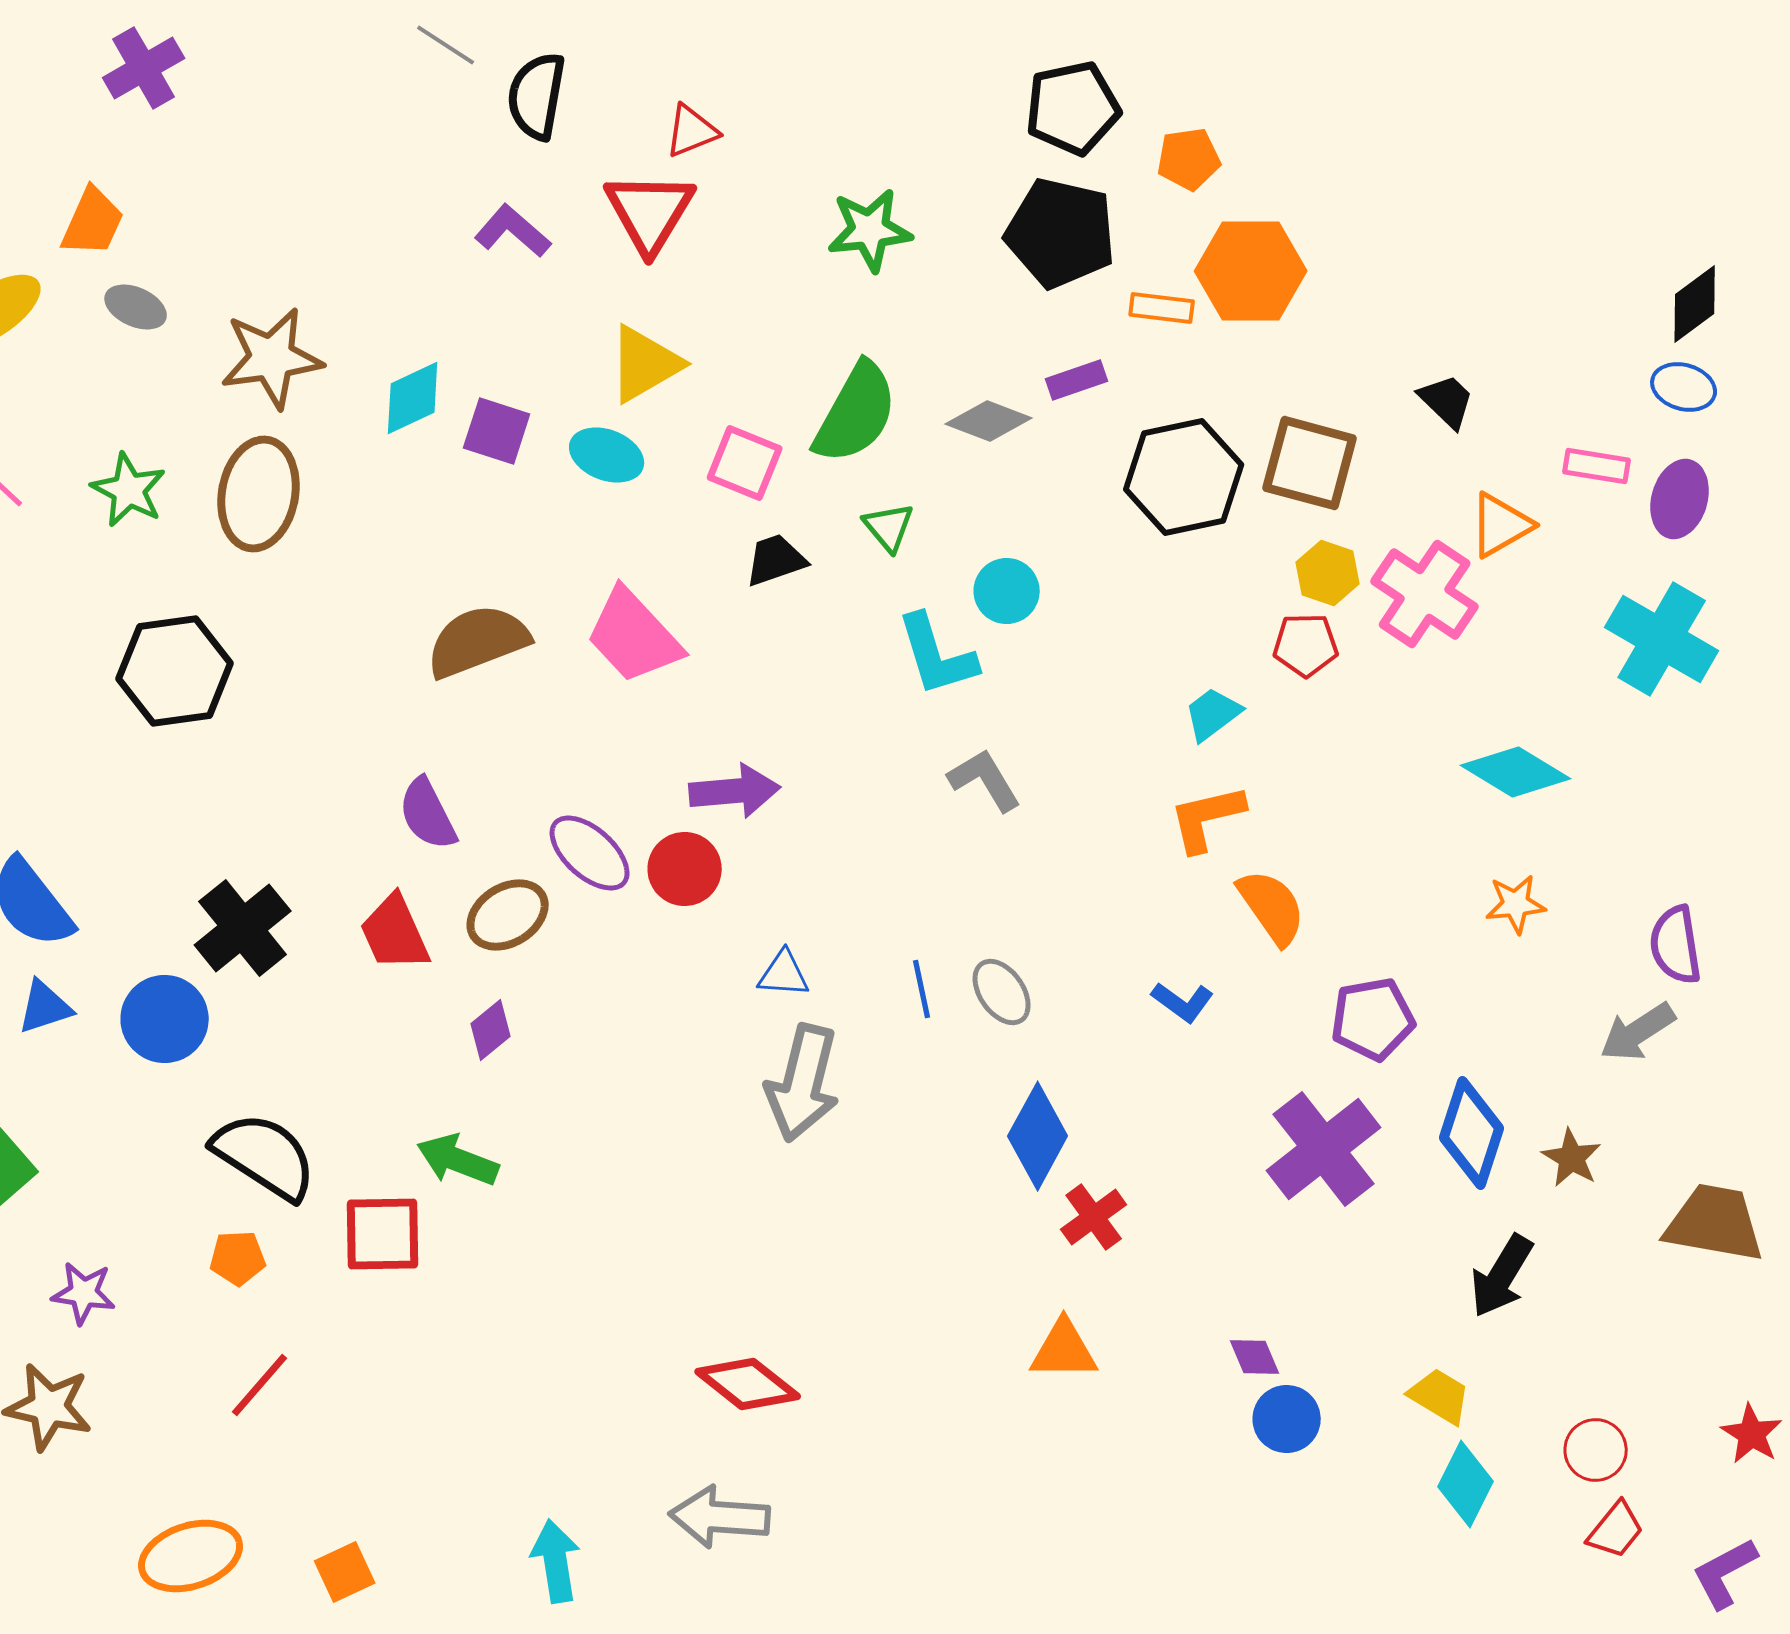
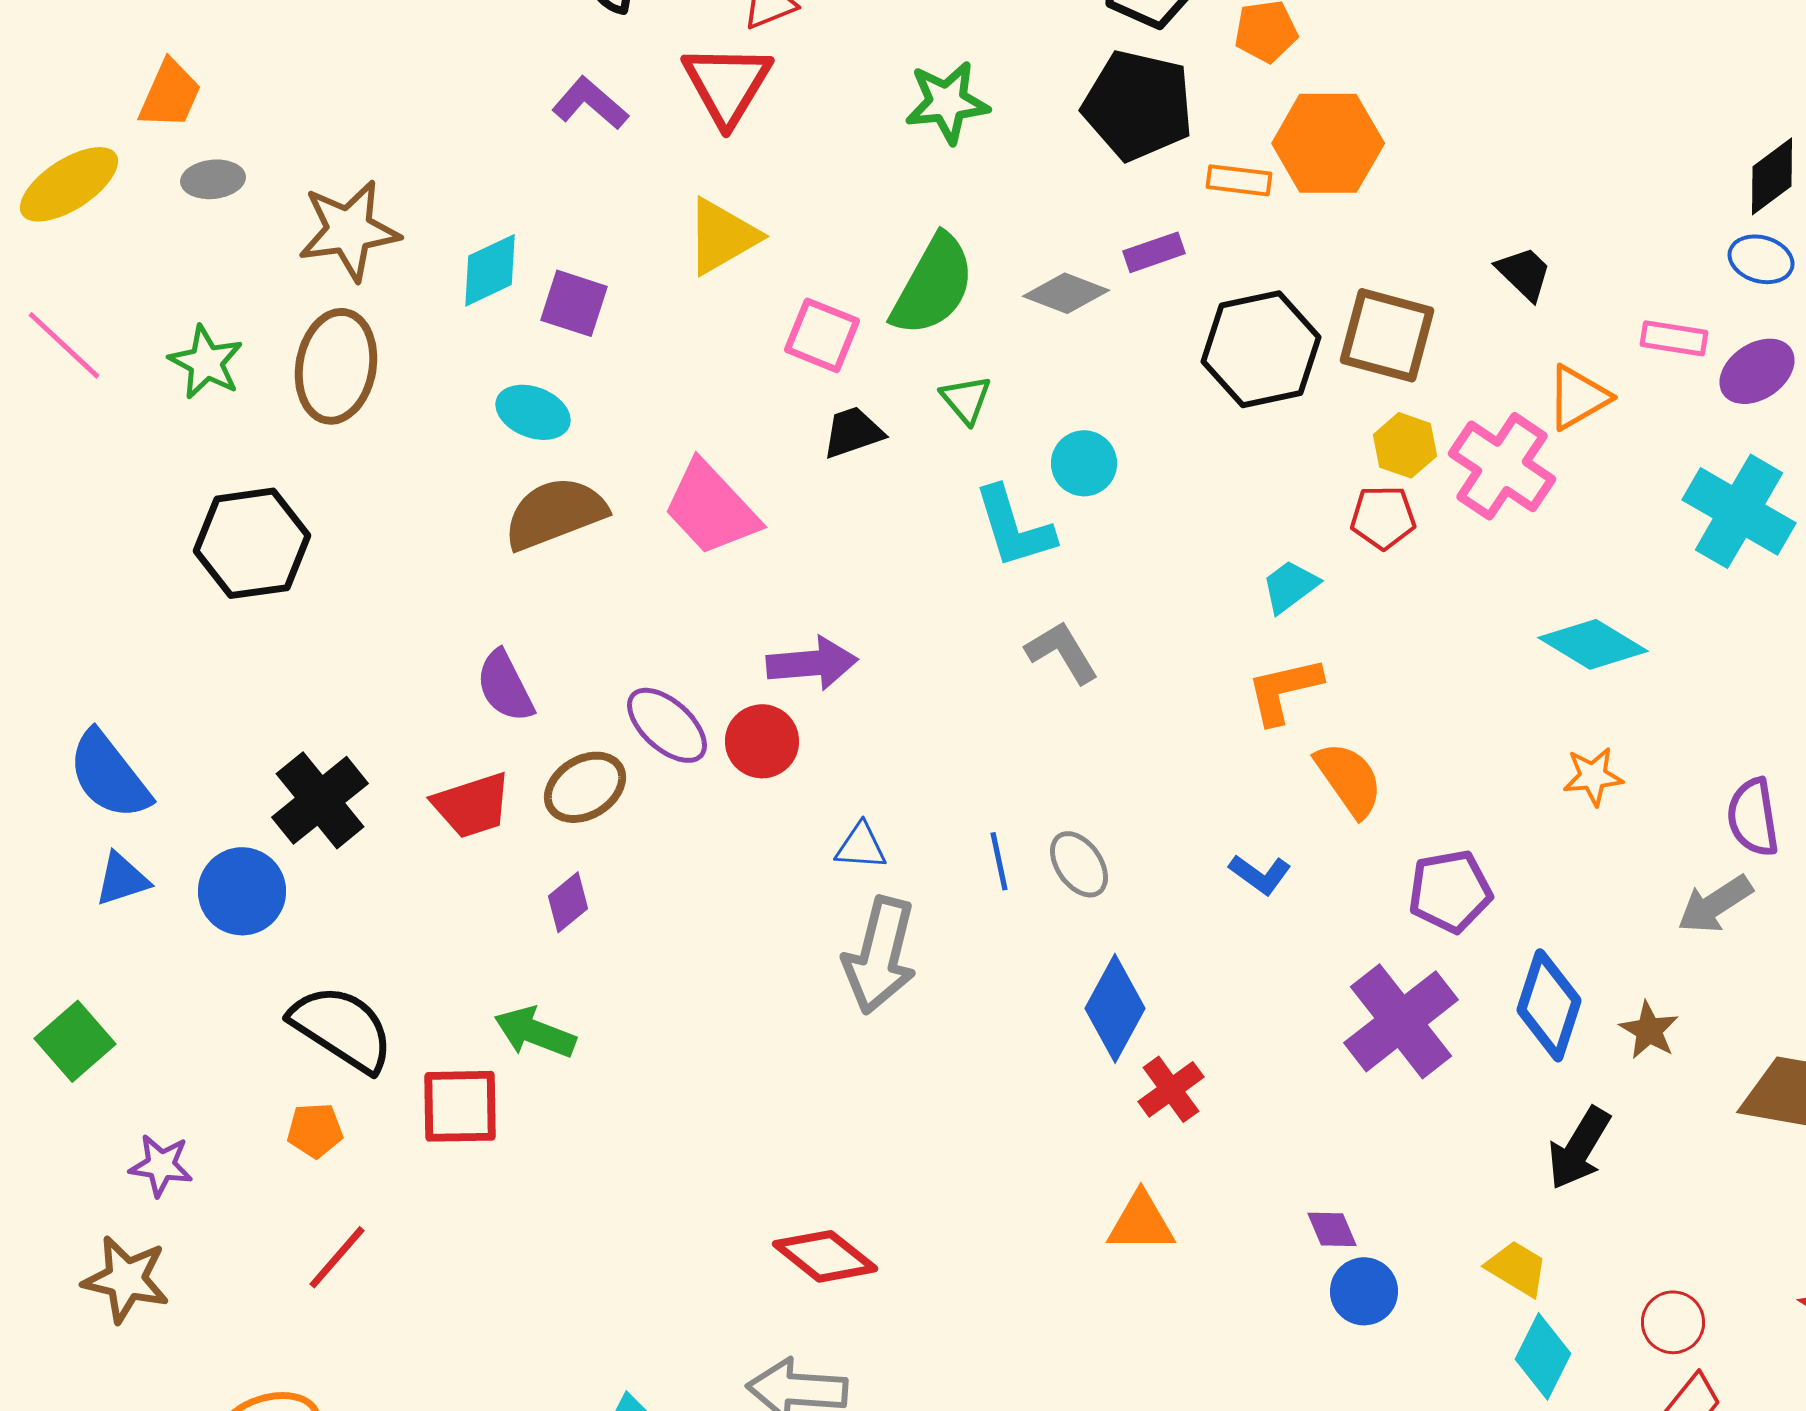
gray ellipse: (136, 307) -> (213, 179), turned -30
cyan ellipse: (607, 455) -> (533, 412), moved
purple ellipse: (1680, 499) -> (1757, 371), turned 40
red trapezoid: (395, 933) -> (472, 805), turned -84

